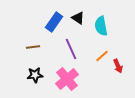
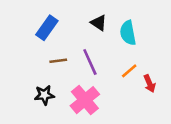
blue rectangle: (54, 22) -> (47, 28), moved
brown line: (33, 47) -> (58, 61), moved

